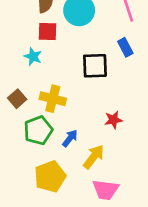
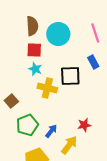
cyan star: (33, 57) -> (35, 69), moved
yellow cross: (53, 99) -> (47, 88), moved
red star: (113, 120) -> (84, 125), moved

